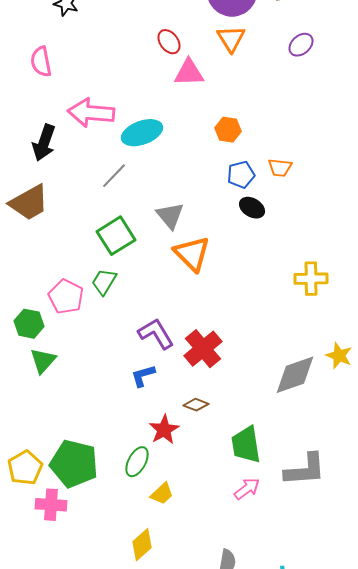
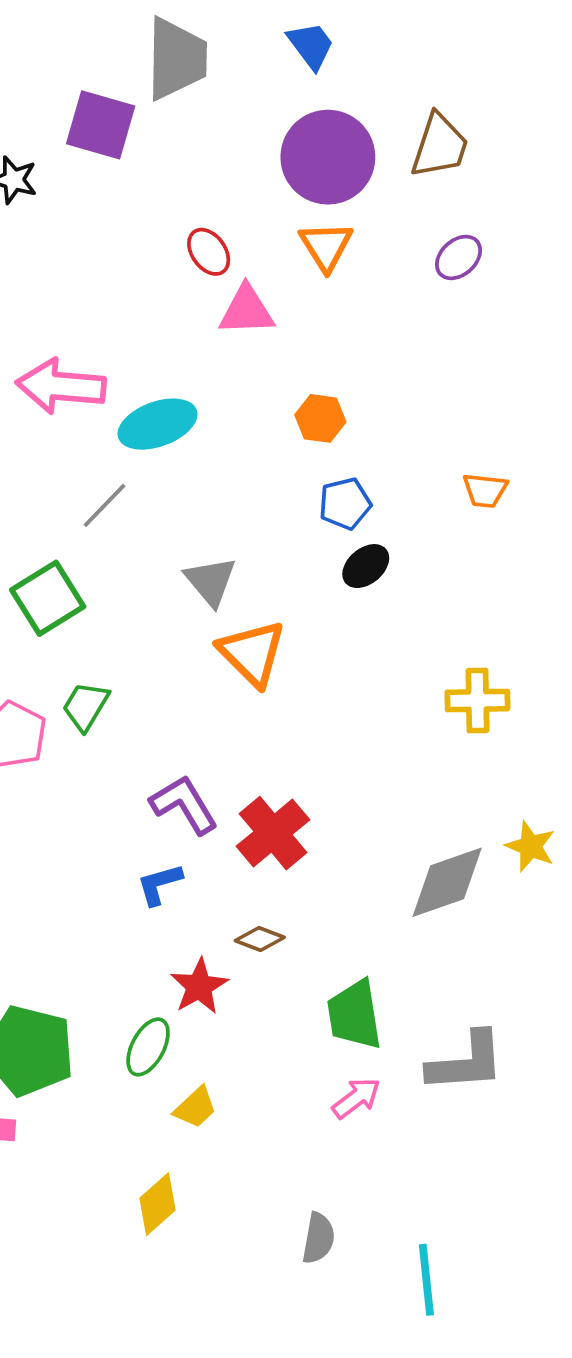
orange trapezoid: (280, 168) -> (485, 490), moved
black ellipse: (252, 208) -> (366, 566), turned -70
green square: (116, 236) -> (48, 598), moved

